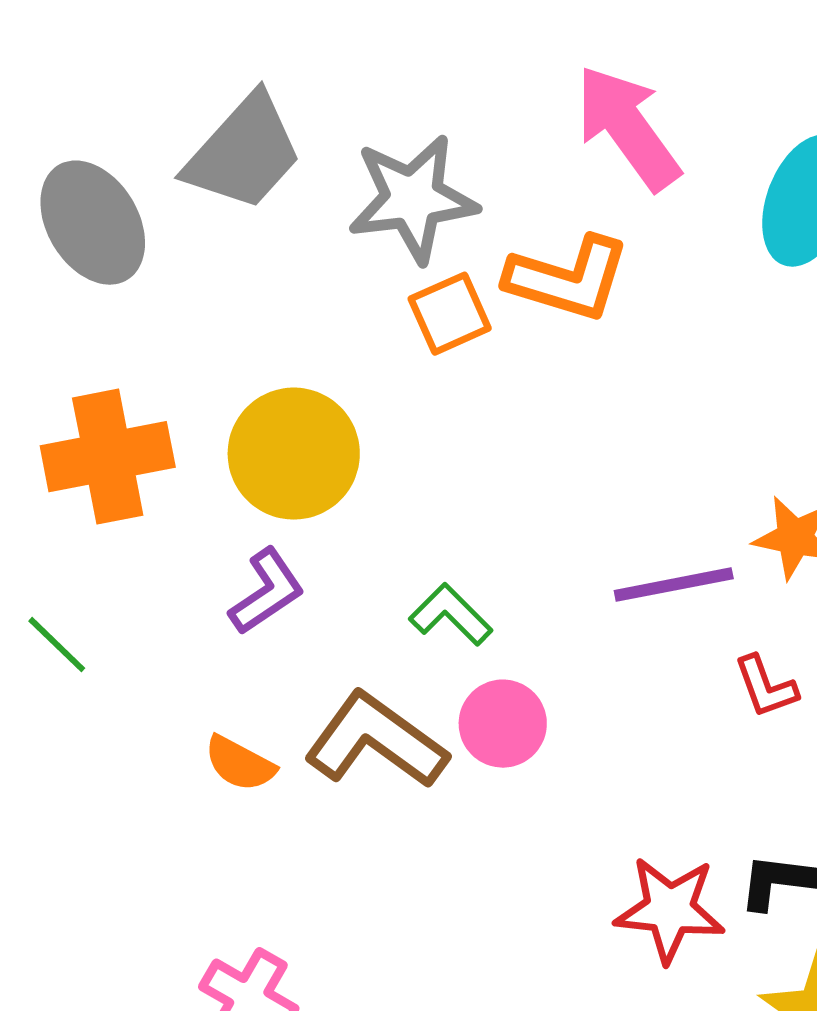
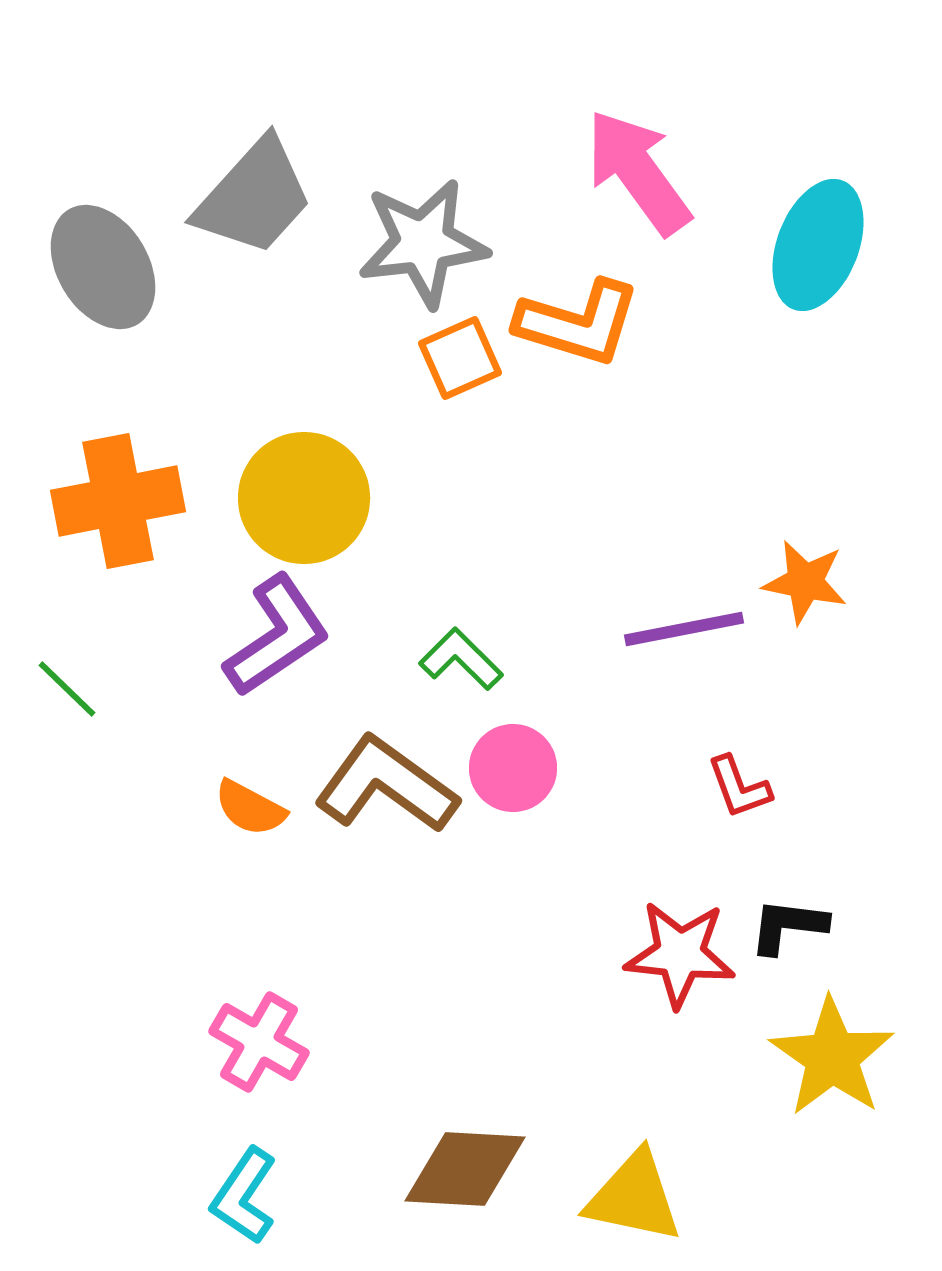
purple L-shape: (267, 592) -> (277, 636), size x1.4
red L-shape: (766, 687) -> (739, 787), moved

